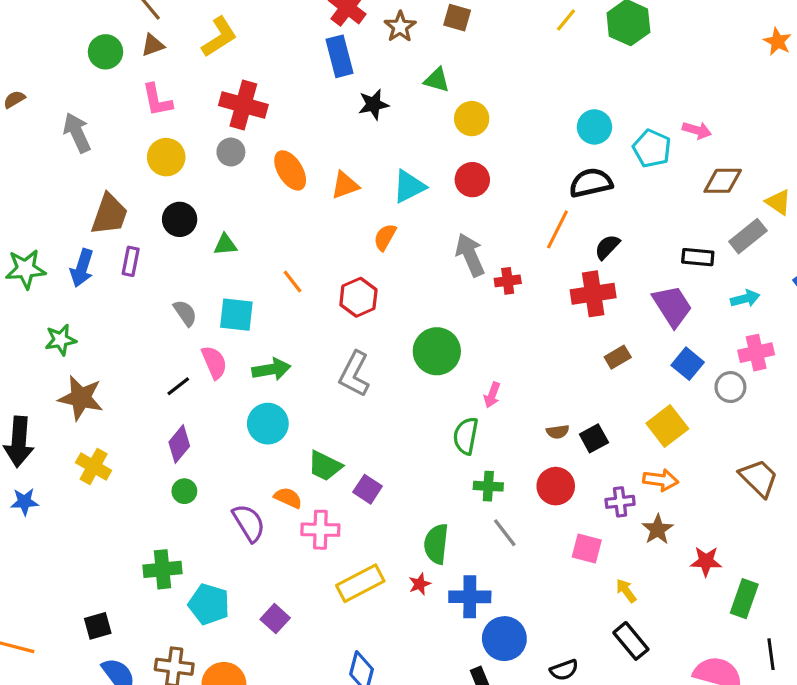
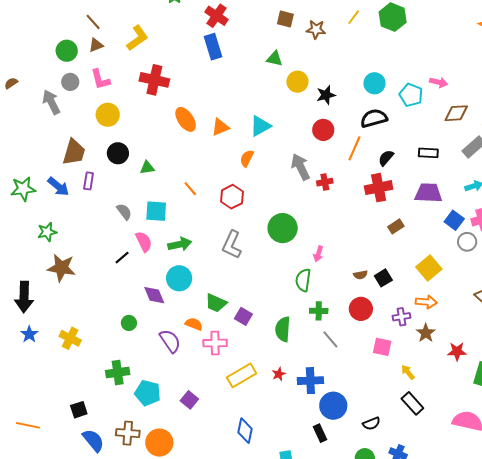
brown star: (400, 27) -> (316, 29), moved, turned -30
black star: (373, 104) -> (326, 95), moved
gray circle: (231, 152) -> (70, 82), moved
red circle: (472, 180) -> (323, 130), moved
black rectangle: (698, 257) -> (428, 153), moved
blue arrow: (82, 268) -> (58, 186), turned -65
purple trapezoid: (672, 306) -> (428, 193), turned -52
blue square: (688, 364) -> (454, 220), moved
purple diamond: (179, 444) -> (154, 295), moved, turned -60
yellow cross: (94, 467) -> (70, 338), moved
blue star: (24, 502) -> (29, 334), turned -30
green semicircle: (436, 544) -> (283, 329), moved

